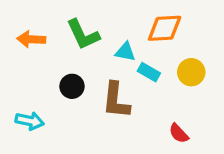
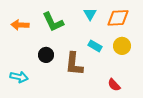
orange diamond: (165, 28) -> (118, 18), moved
cyan triangle: (125, 52) -> (90, 14), moved, turned 48

